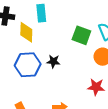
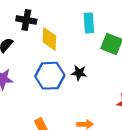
cyan rectangle: (41, 13) -> (89, 23), moved

